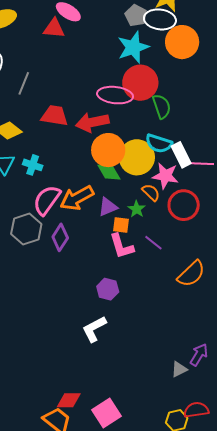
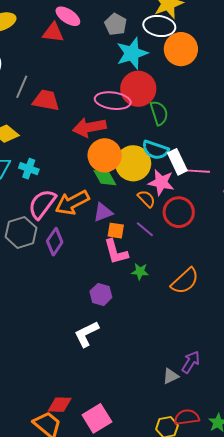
gray pentagon: (136, 15) -> (116, 24), moved
red trapezoid: (55, 116) -> (46, 100), moved
green star: (137, 209) -> (140, 271), moved, turned -30
purple line: (153, 243) -> (145, 229), moved

